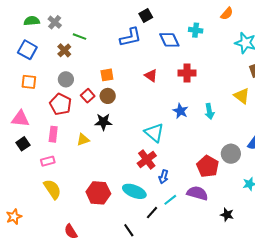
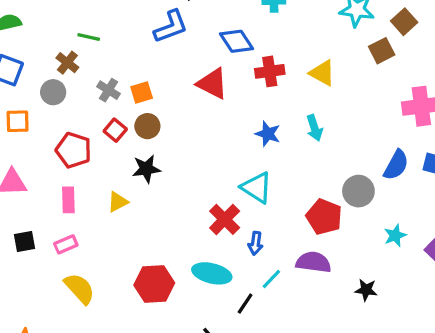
gray cross: (55, 22) -> (108, 90), moved
blue diamond: (169, 40) -> (236, 41), moved
red triangle: (151, 76) -> (212, 84), size x1.5
gray circle: (66, 79) -> (53, 92), moved
yellow triangle: (242, 96) -> (322, 73), moved
cyan triangle: (154, 133) -> (257, 188), moved
black square: (23, 144) -> (25, 241), moved, turned 32

